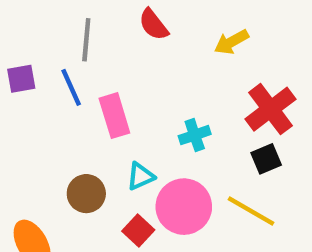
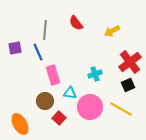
pink rectangle: (114, 116) -> (53, 75), moved
cyan triangle: (140, 176) -> (70, 93), turned 32
red square: (138, 230) -> (59, 118), moved

